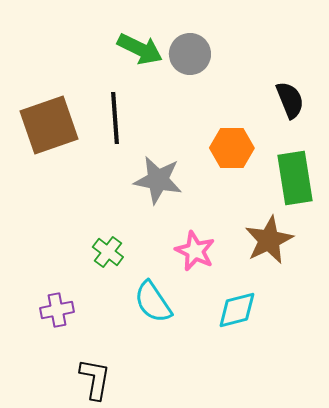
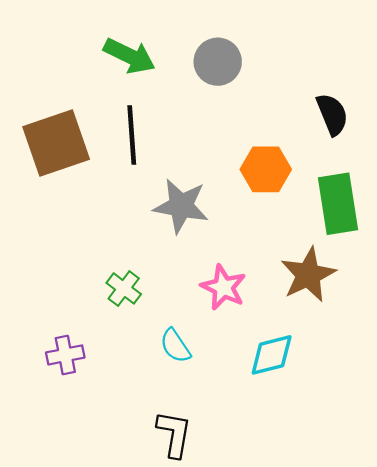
green arrow: (140, 49) -> (129, 56), moved
cyan semicircle: (153, 302) -> (175, 346), size x0.7
black L-shape: (95, 379) -> (174, 434), moved

